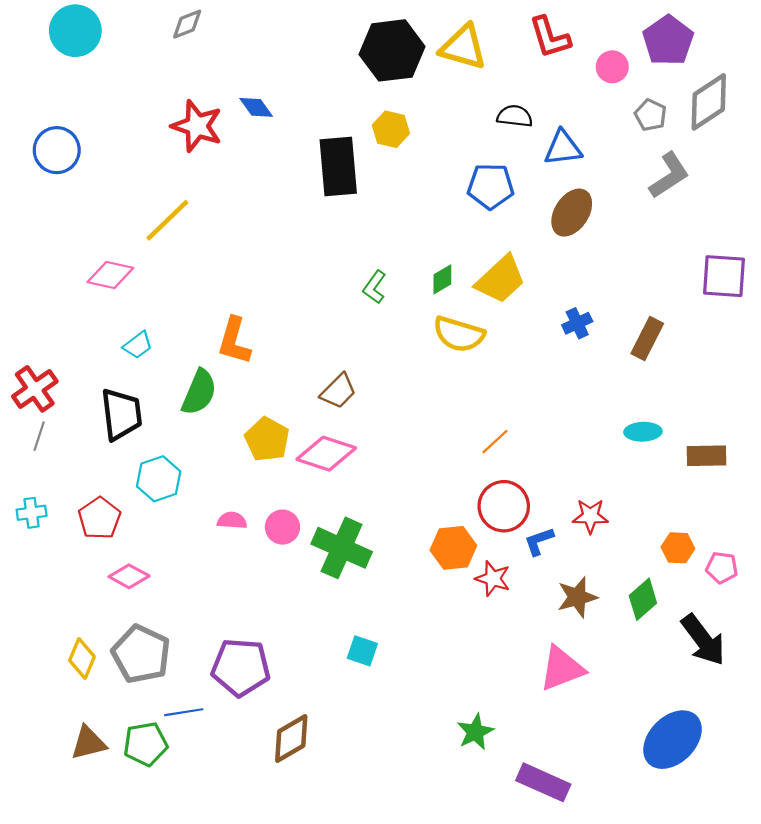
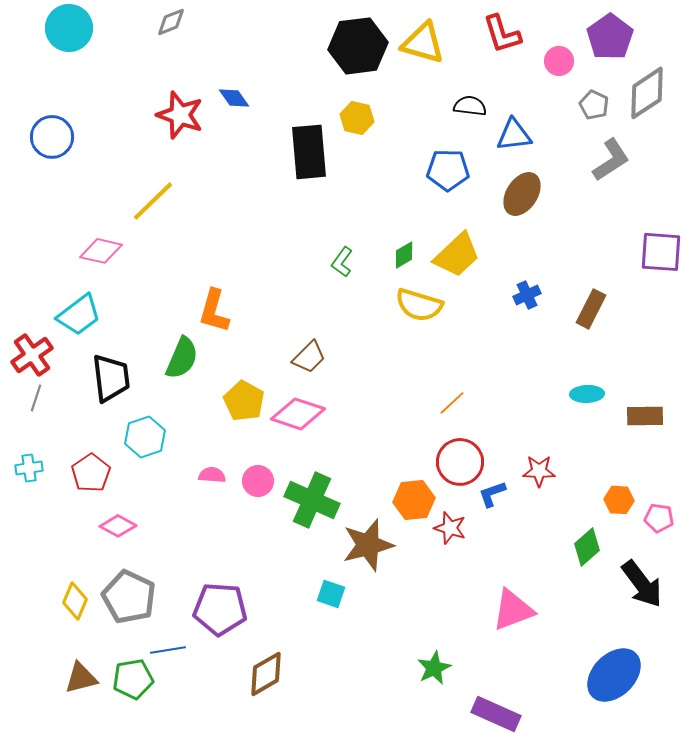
cyan trapezoid: (138, 345) -> (79, 315), moved, size x1.6
brown star: (577, 597) -> (368, 545), moved, size x1.4

